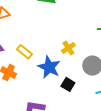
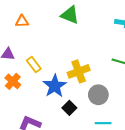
yellow cross: (68, 48) -> (79, 71), size x1.5

